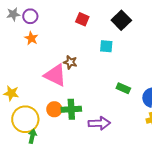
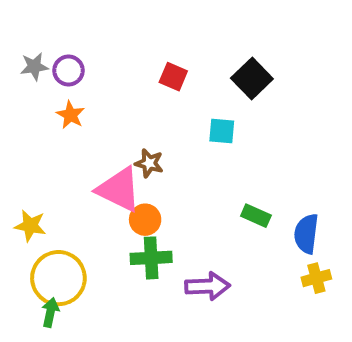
orange circle: (54, 109) -> (145, 220), moved
green arrow: (32, 136) -> (50, 312), moved

